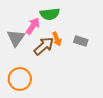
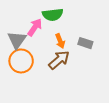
brown arrow: (44, 46) -> (59, 60), moved
orange circle: (20, 79) -> (21, 61), moved

